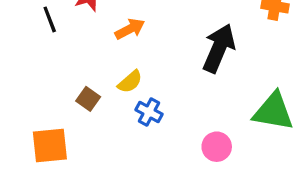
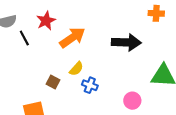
orange arrow: (130, 29) -> (72, 38), size x1.5
black arrow: (219, 48) -> (126, 42), turned 76

